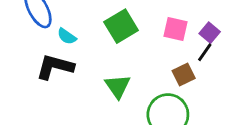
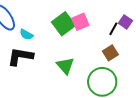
pink square: (175, 29) -> (80, 22), moved, turned -30
black line: (205, 52) -> (113, 29), moved

